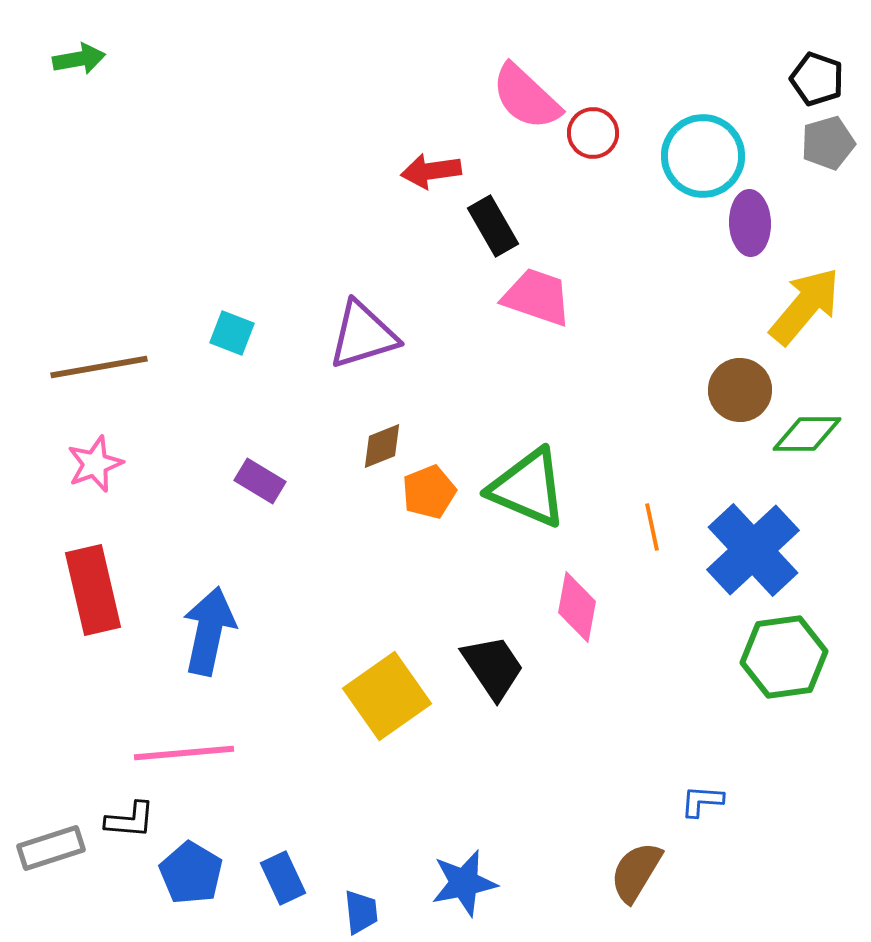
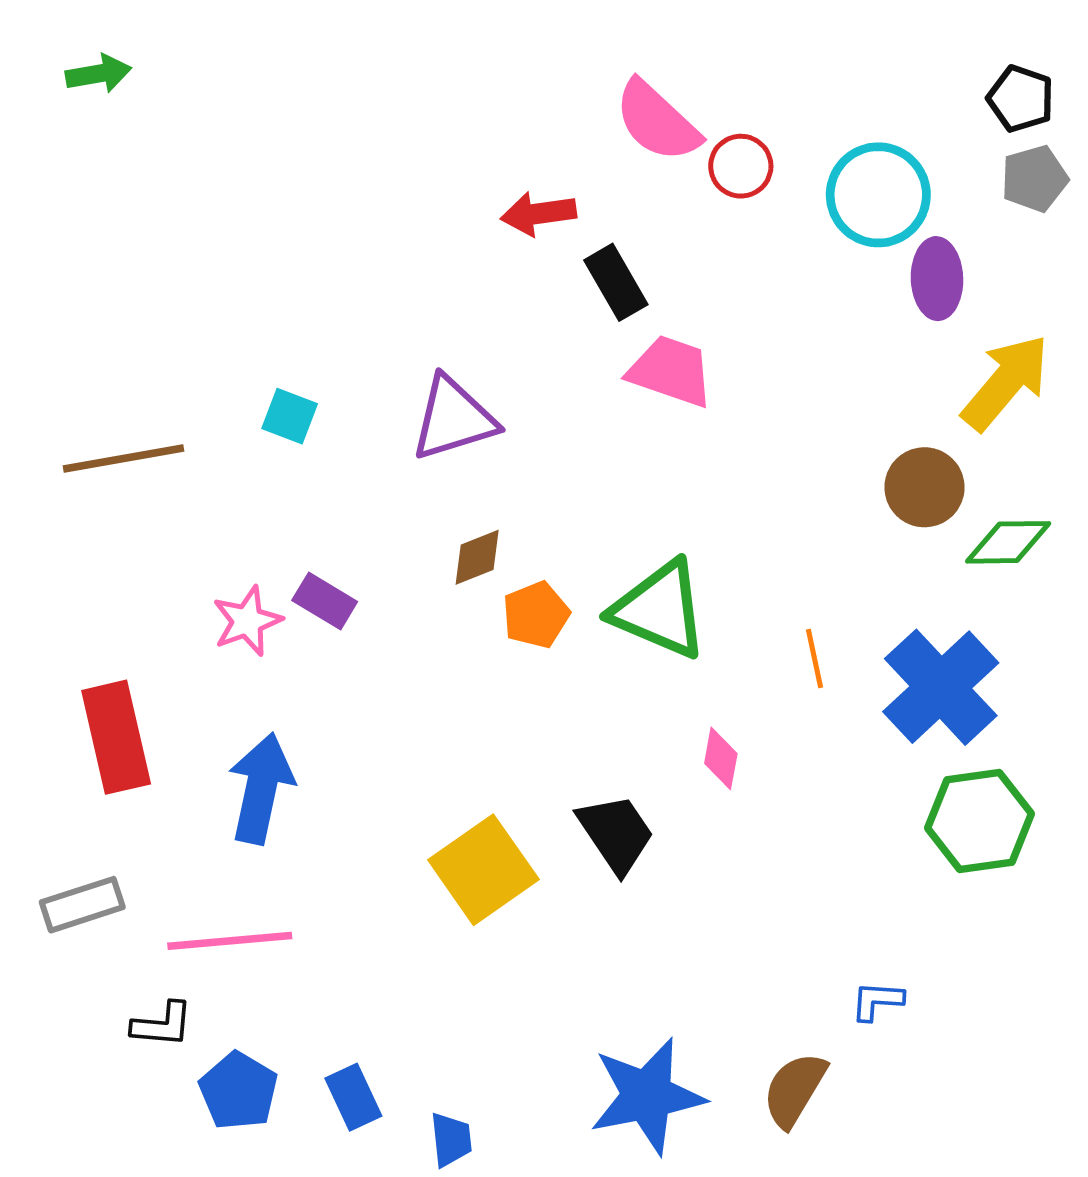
pink star: (95, 464) -> (247, 621), moved
pink diamond: (577, 607) -> (721, 758), size x0.7
gray rectangle: (51, 848) -> (82, 905), moved
blue star: (464, 883) -> (647, 1096), moved, size x1.4

